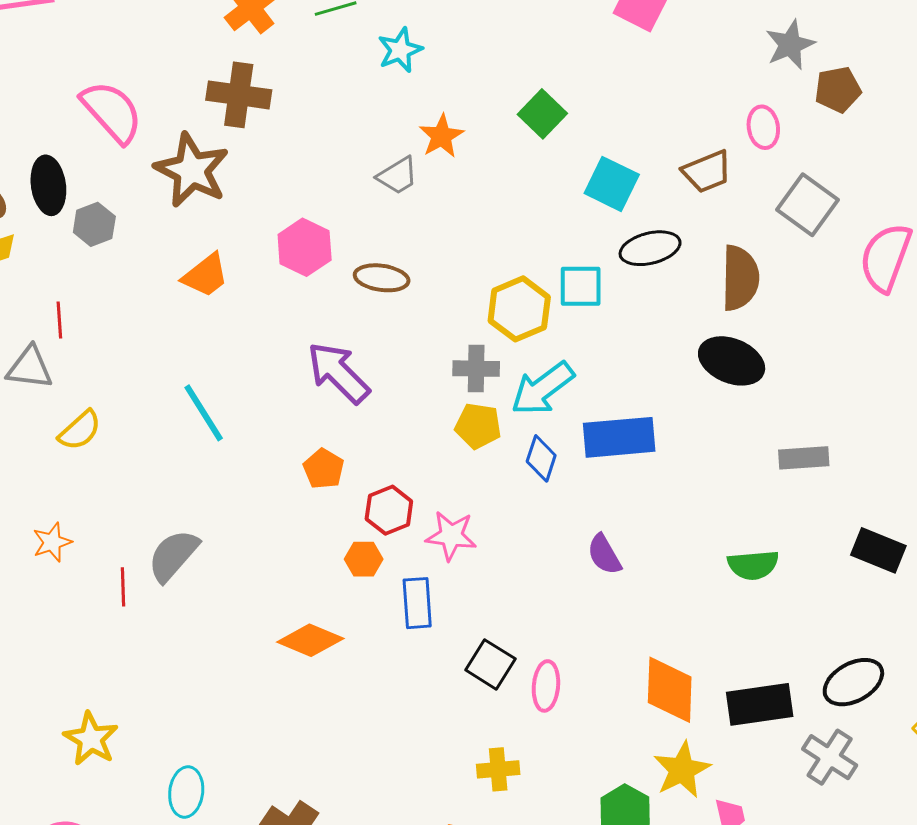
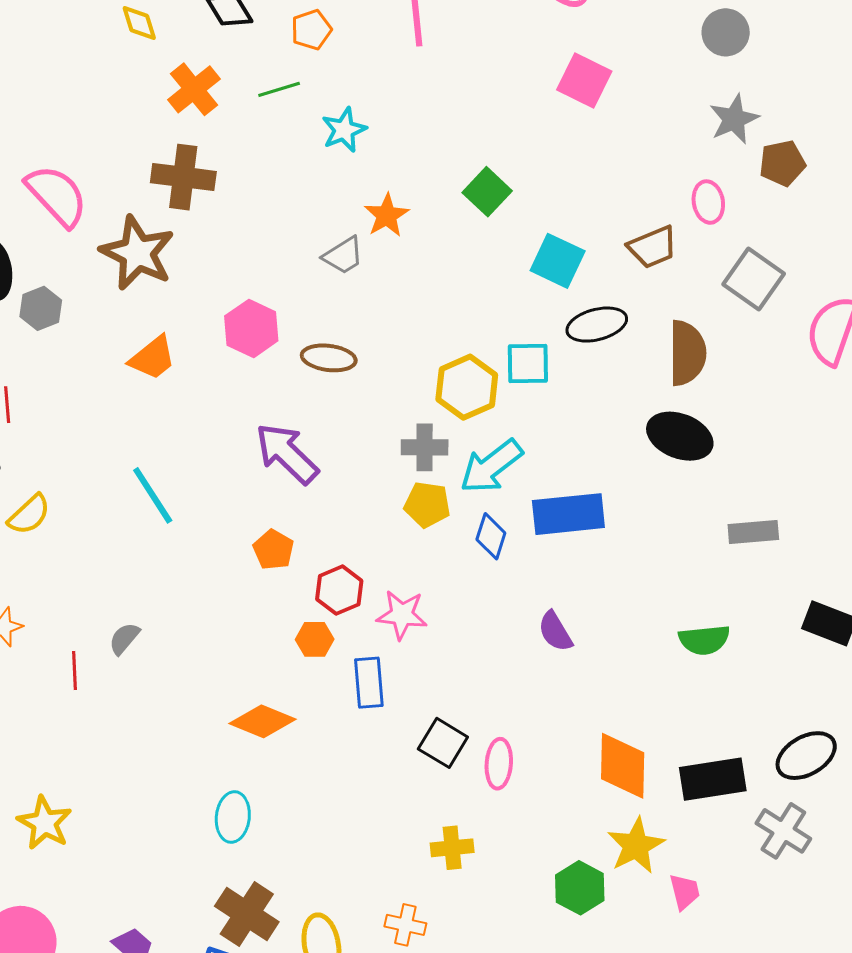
gray semicircle: (173, 556) -> (124, 639), size x0.6
cyan ellipse: (186, 792) -> (233, 817), moved

